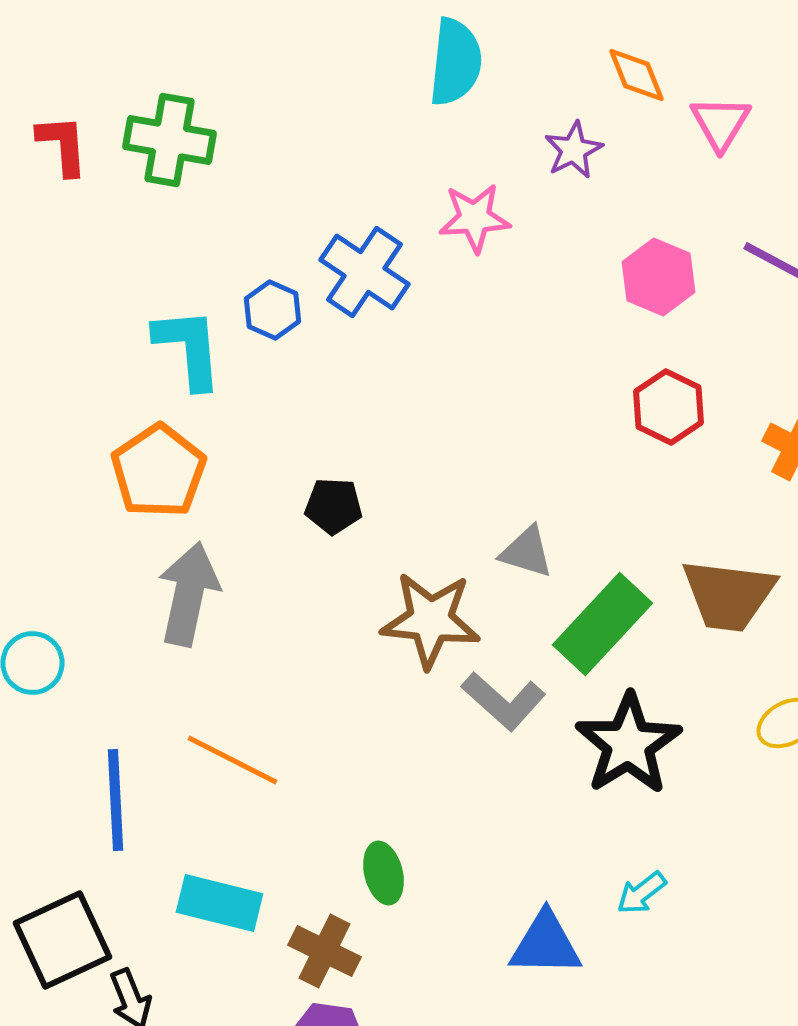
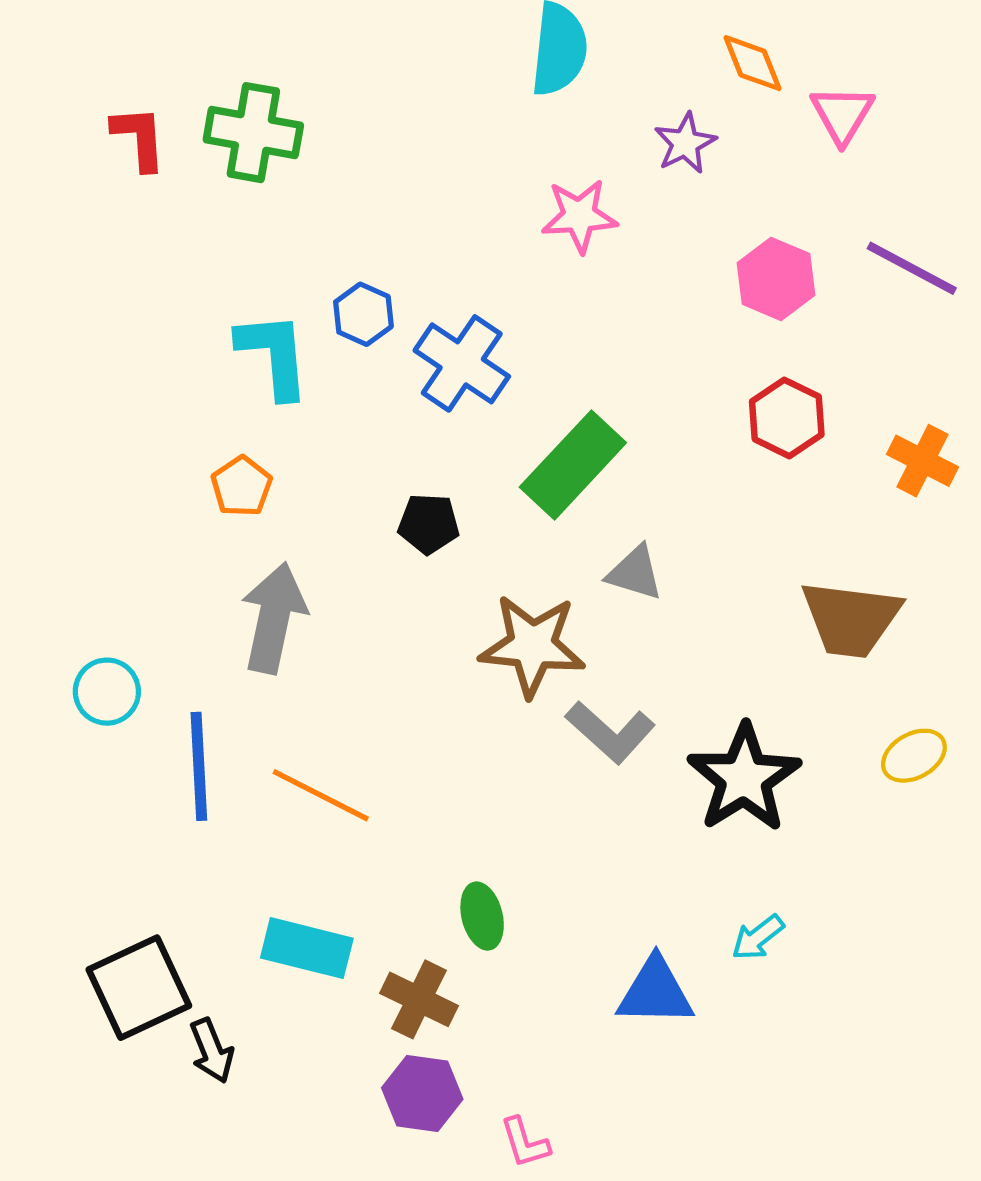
blue cross: (364, 272) -> (462, 363), moved
orange pentagon: (158, 471) -> (242, 486), size x0.6
green rectangle: (602, 624) -> (573, 465), moved
blue line: (116, 800) -> (199, 766), moved

